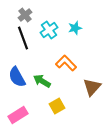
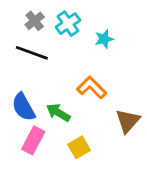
cyan cross: (49, 30) -> (68, 24), moved
black line: (23, 38) -> (32, 53), turned -50
pink rectangle: (18, 115) -> (33, 140), moved, turned -30

